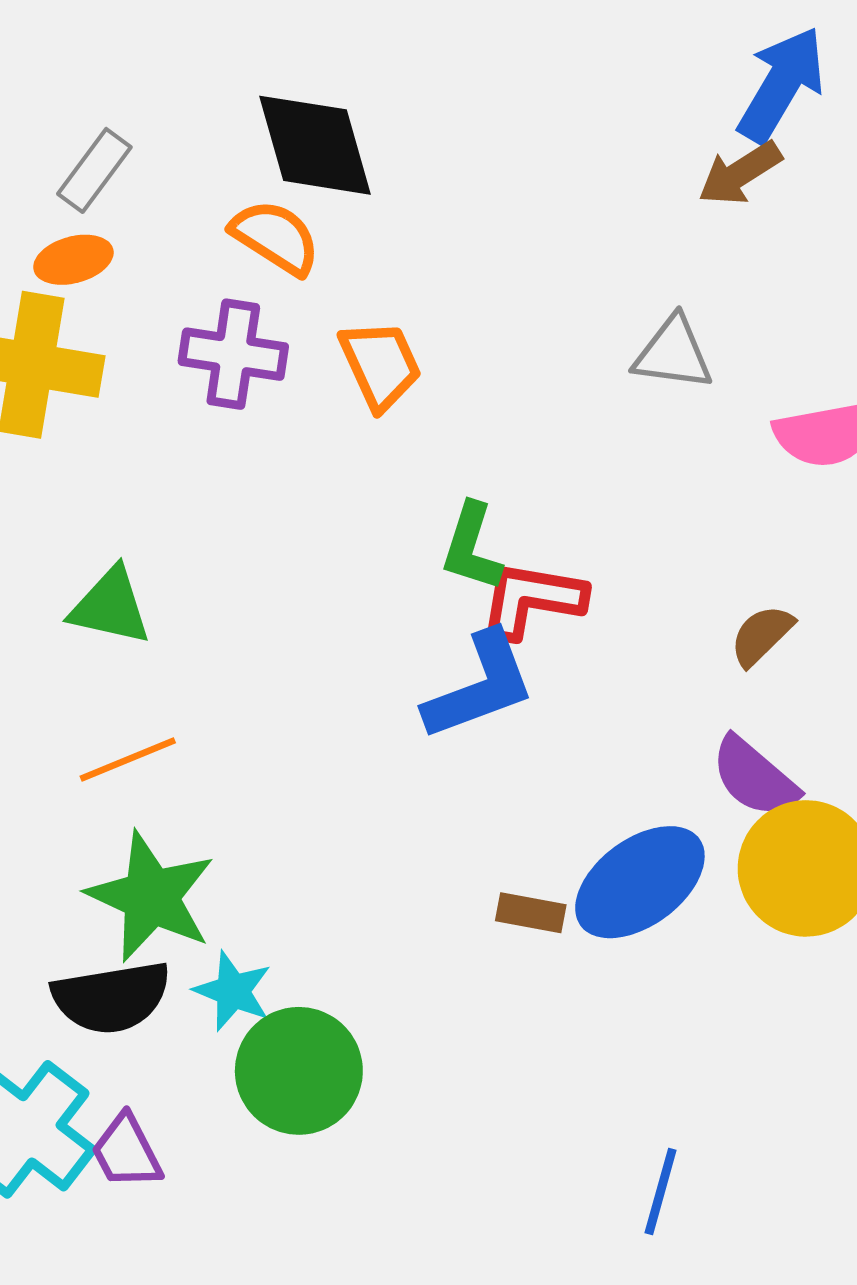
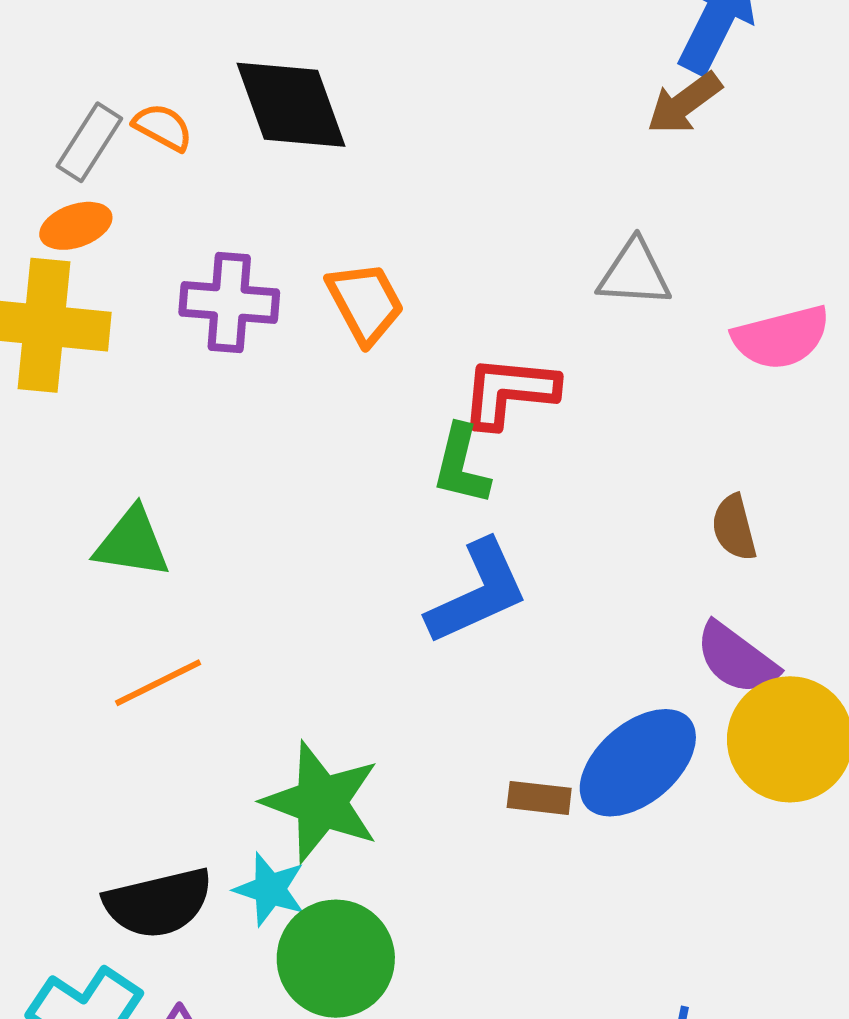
orange semicircle: (276, 237) -> (163, 127), moved, size x0.7
red L-shape: (532, 600) -> (509, 392), moved
brown semicircle: (762, 635) -> (734, 528), turned -56
green star: (151, 897) -> (321, 802), moved

